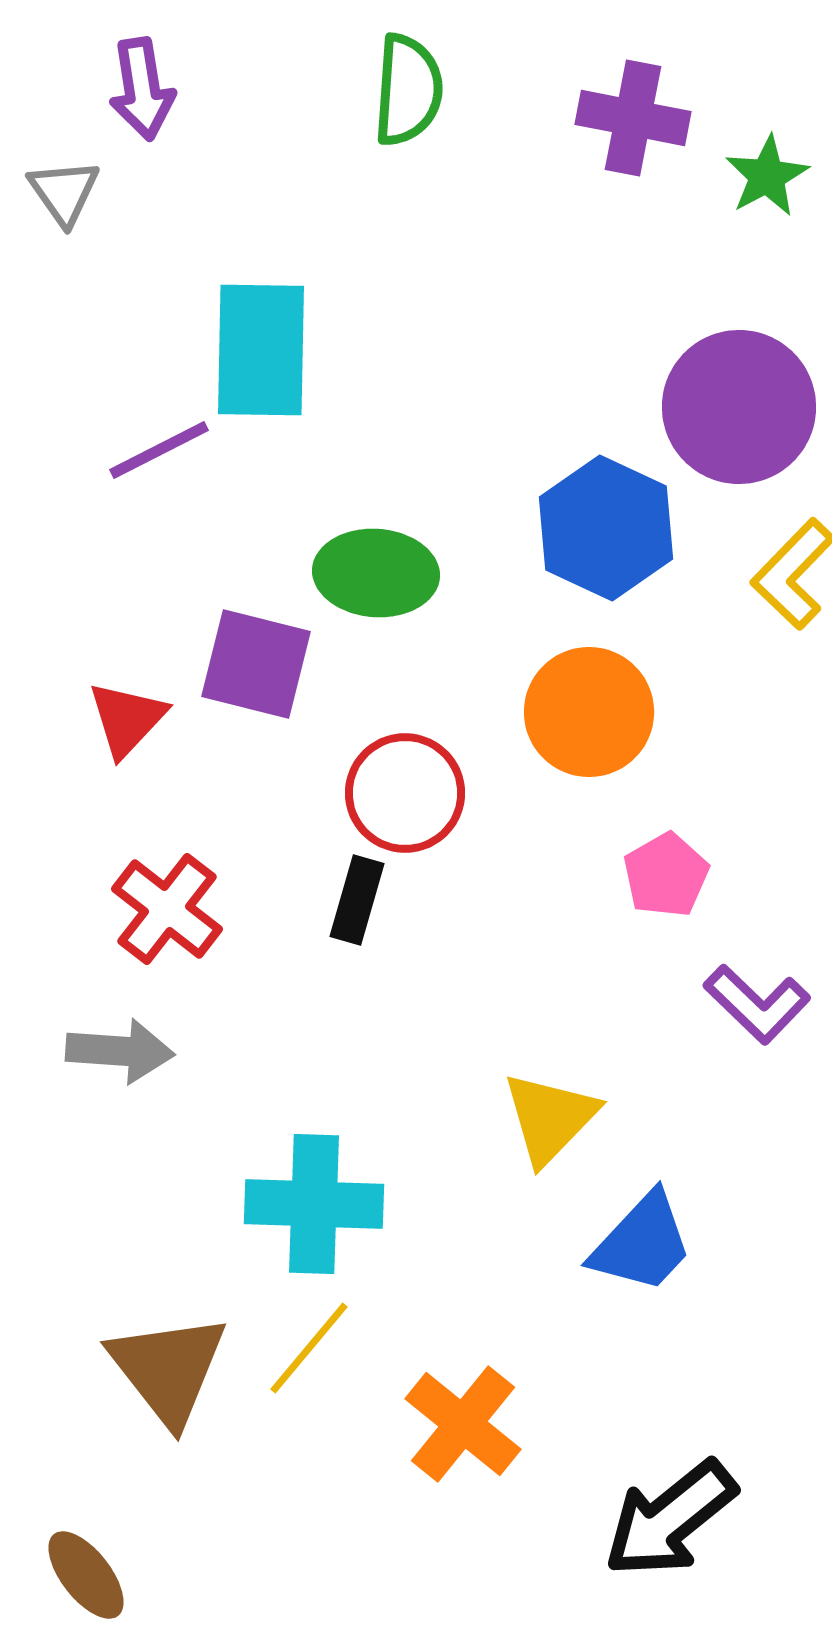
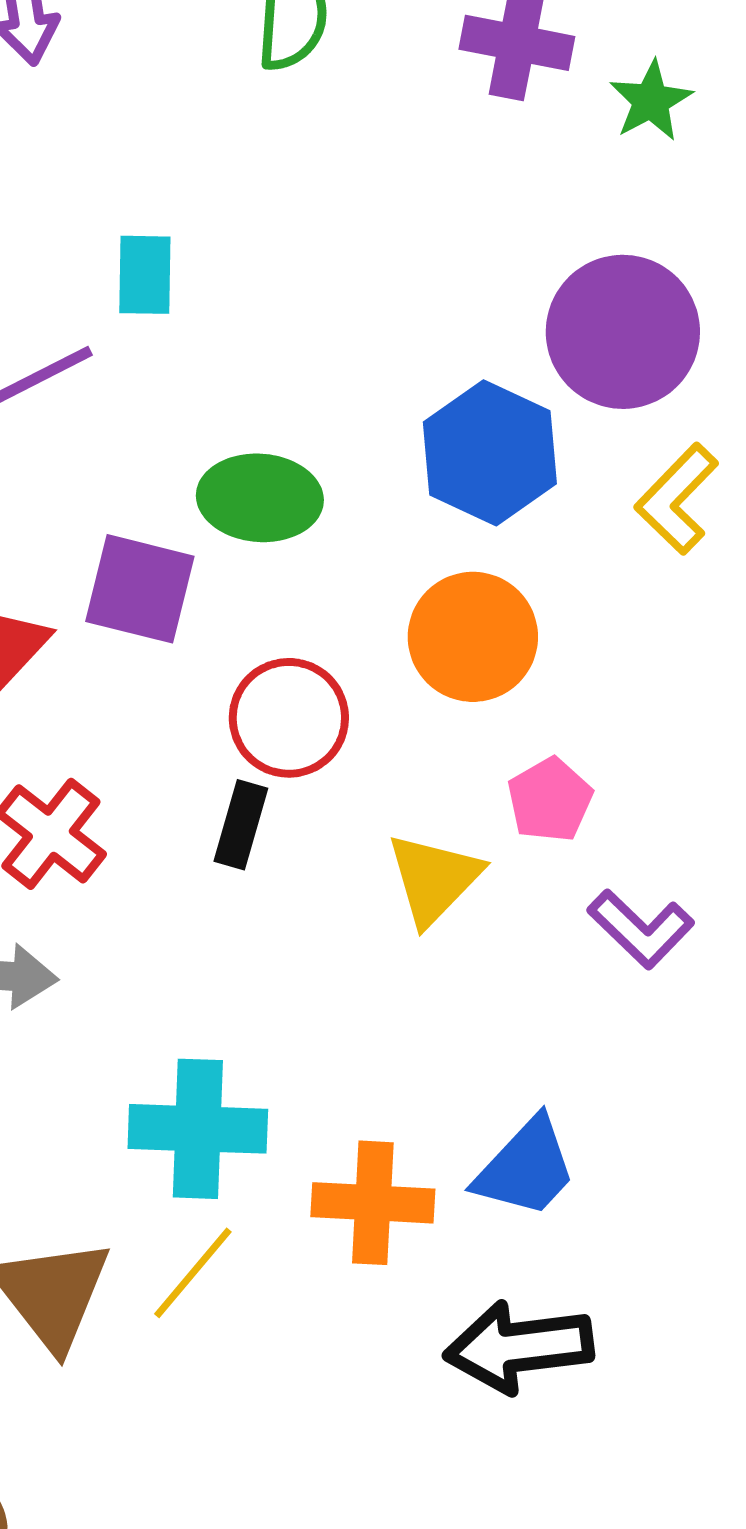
cyan rectangle: (261, 350) -> (145, 275), size x0.6
yellow triangle: (550, 1118) -> (434, 879), moved
orange cross: (463, 1424) -> (373, 1203), moved, turned -36
black arrow: (670, 1519) -> (519, 1347), moved, turned 32

